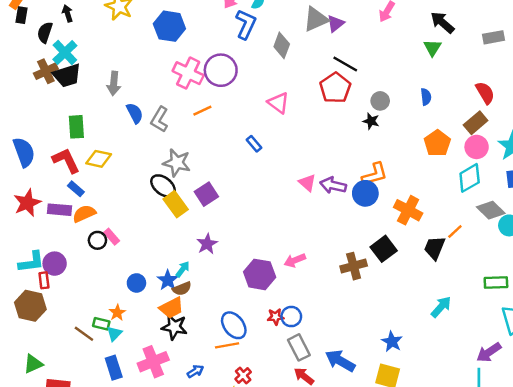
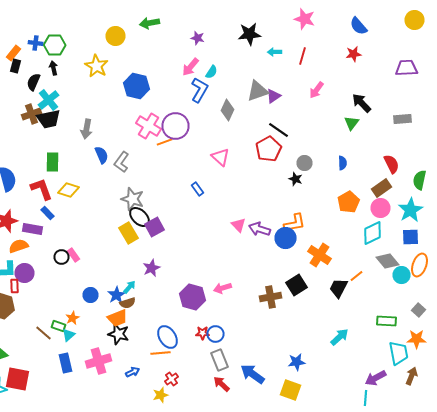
orange line: (202, 111) -> (164, 142), moved
black ellipse: (163, 186) -> (140, 217), moved
orange semicircle: (84, 214) -> (18, 246), moved
blue star: (392, 342) -> (296, 362), turned 30

